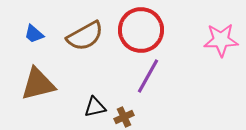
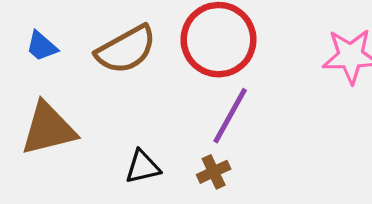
brown cross: (124, 117) -> (214, 172), moved

